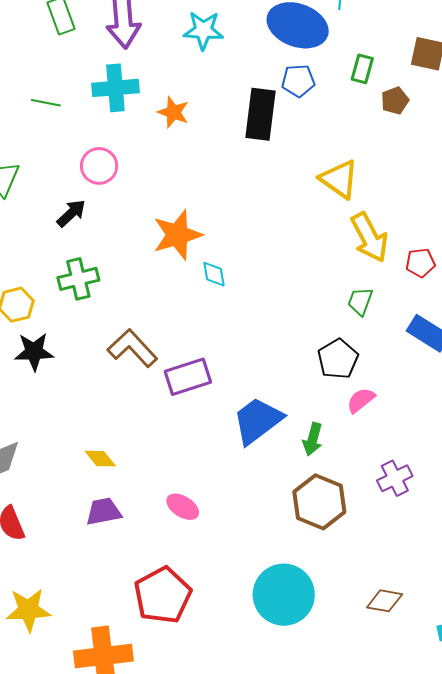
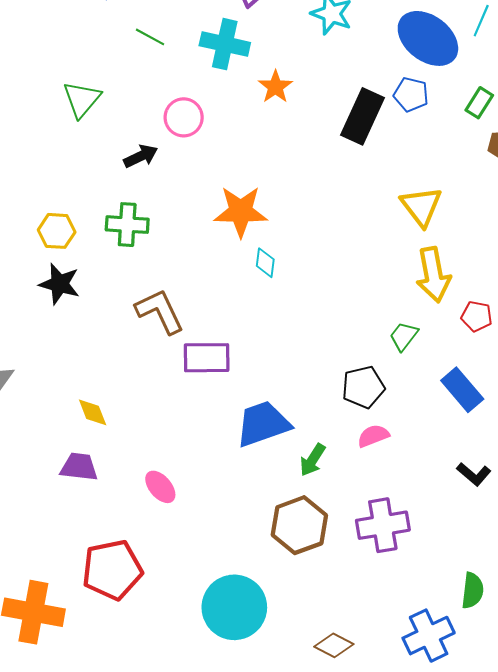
purple cross: (395, 478) -> (383, 525), size x1.4

